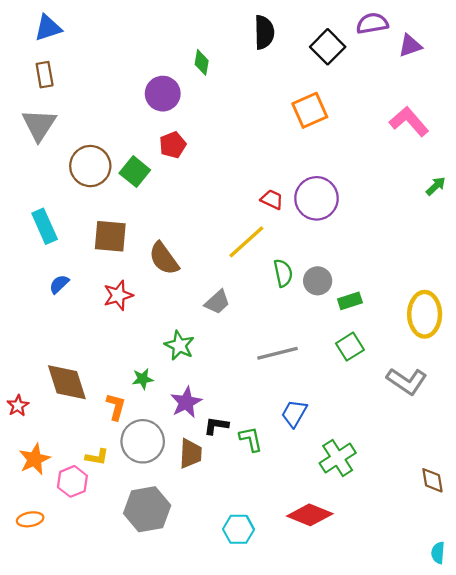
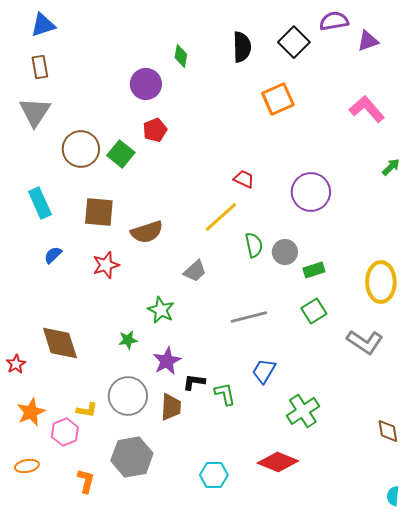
black semicircle: (264, 32) -> (242, 47), moved
purple circle: (316, 198) -> (311, 192), moved
brown semicircle: (164, 259) -> (147, 232), turned -72
orange L-shape: (116, 407) -> (86, 481), moved

